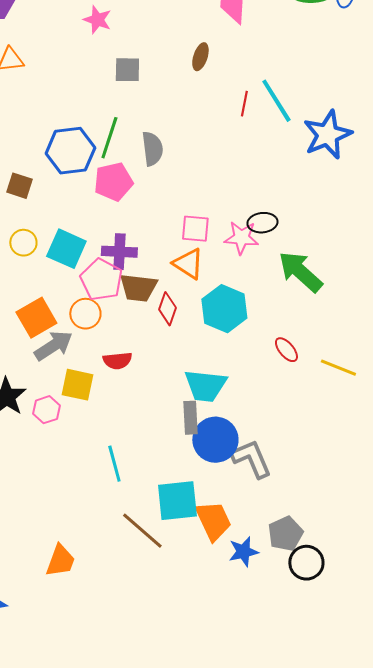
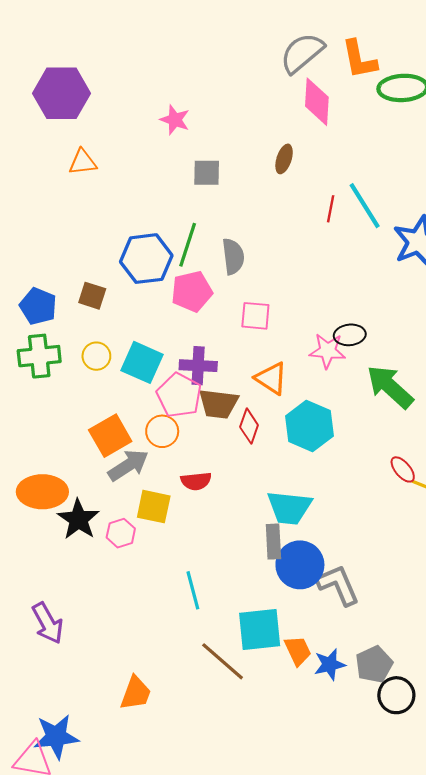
pink square: (195, 229) -> (255, 316), moved
red ellipse: (286, 350) -> (403, 469), moved
orange trapezoid: (213, 521) -> (298, 651), size x0.7
blue star: (243, 552) -> (330, 664), moved

